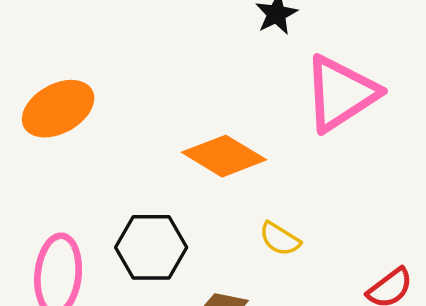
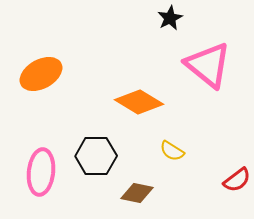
pink triangle: (341, 93) -> (208, 65), turned -48

